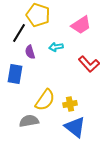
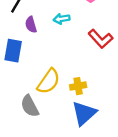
gray semicircle: (29, 121) -> (30, 106), turned -108
blue triangle: (75, 127) -> (84, 113), turned 40

